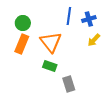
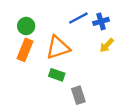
blue line: (69, 16) -> (78, 18), turned 54
orange triangle: (51, 42) -> (58, 48), turned 50

